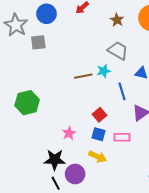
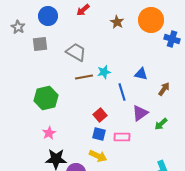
gray star: (16, 25) -> (18, 27), size x0.6
gray trapezoid: (118, 51) -> (76, 52), moved
green hexagon: (27, 103) -> (46, 98), moved
pink star: (69, 133) -> (49, 133), moved

